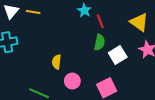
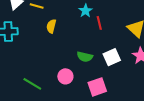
green semicircle: (99, 42) -> (85, 57), moved, turned 84
yellow semicircle: (57, 62) -> (51, 26), moved

